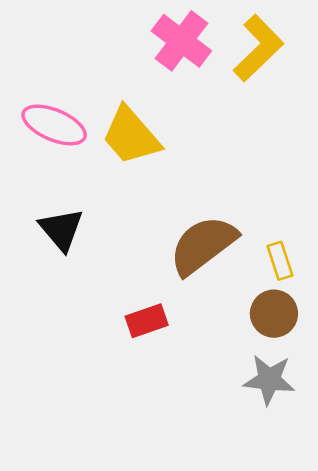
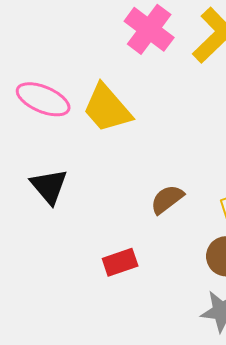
brown semicircle: (203, 245) -> (167, 199), size x0.6

